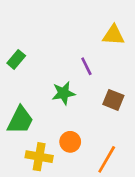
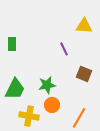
green rectangle: (16, 59) -> (12, 44), turned -40
green star: (63, 93) -> (47, 85), moved

